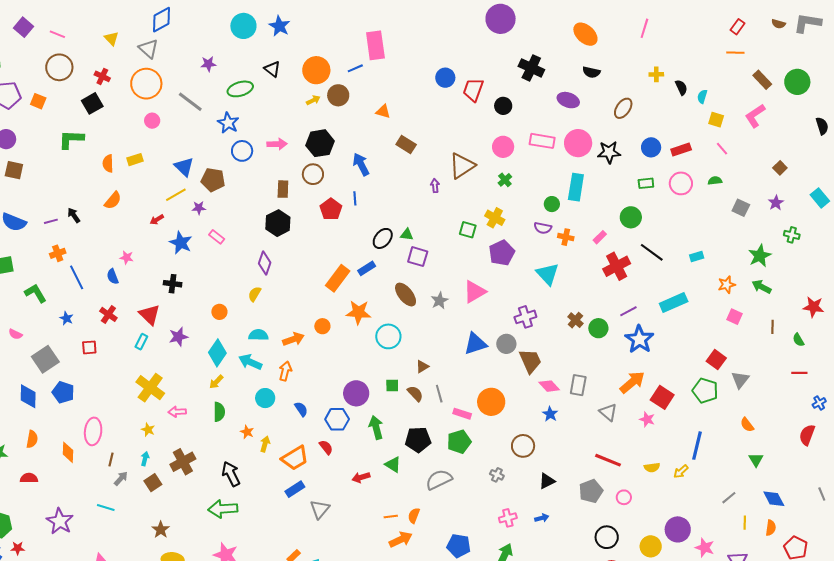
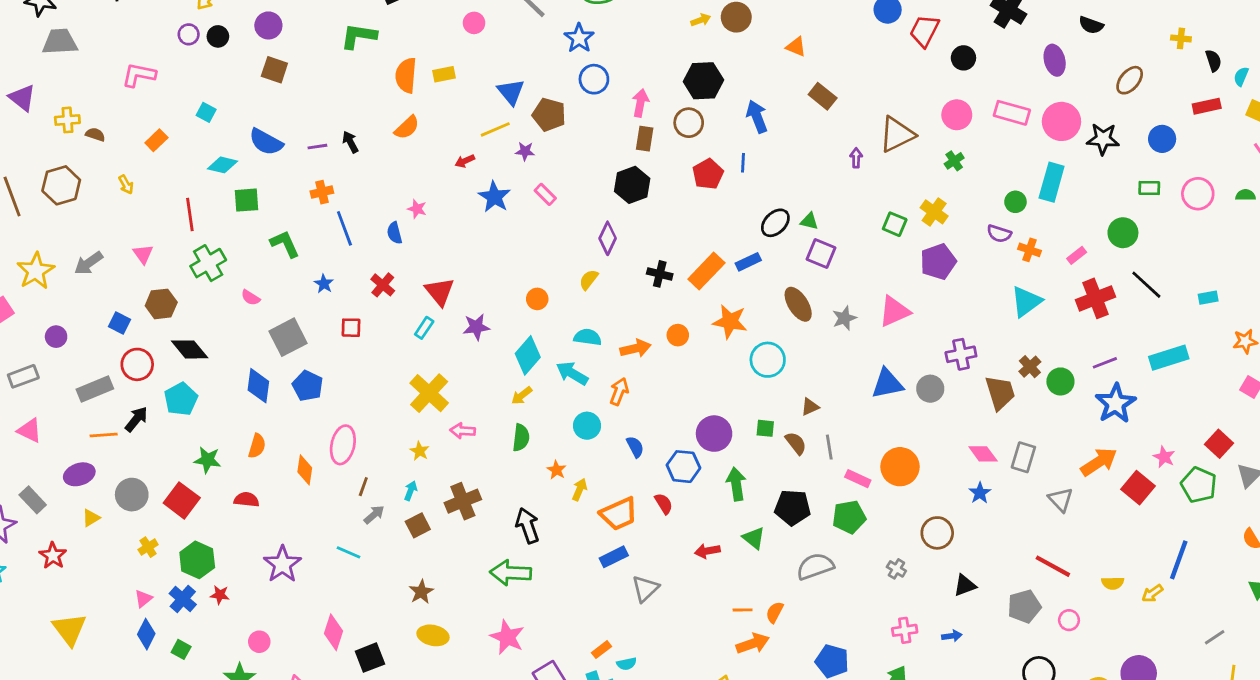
purple ellipse: (568, 100) -> (1055, 60), turned 50
pink arrow: (277, 144) -> (640, 103), moved, turned -84
red rectangle: (681, 149) -> (1207, 106), moved
orange semicircle: (108, 163) -> (406, 75), size x1.4
cyan triangle: (548, 274) -> (1026, 302), moved, turned 30
black cross: (173, 284) -> (660, 274), moved
brown trapezoid: (530, 361) -> (1000, 393), moved
pink star: (647, 419) -> (1164, 457), moved

